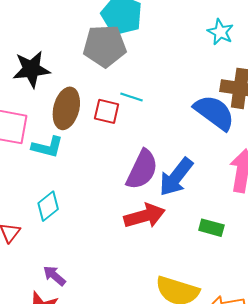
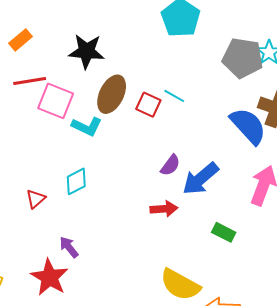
gray pentagon: (105, 46) -> (243, 58), moved
purple semicircle: (142, 170) -> (170, 165), size x0.6
red arrow: (145, 216) -> (164, 209), size x0.7

